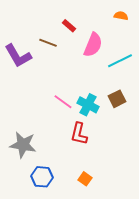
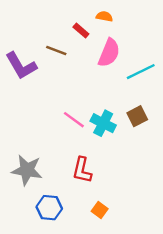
orange semicircle: (121, 16) -> (104, 16), moved
red L-shape: (79, 134) -> (82, 170), moved

